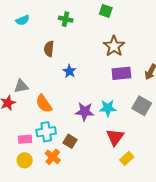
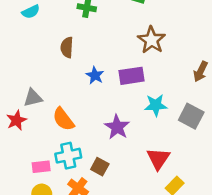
purple rectangle: (121, 73) -> (131, 76), moved
cyan star: (108, 108) -> (156, 105), moved
purple star: (85, 112) -> (117, 127), turned 30

